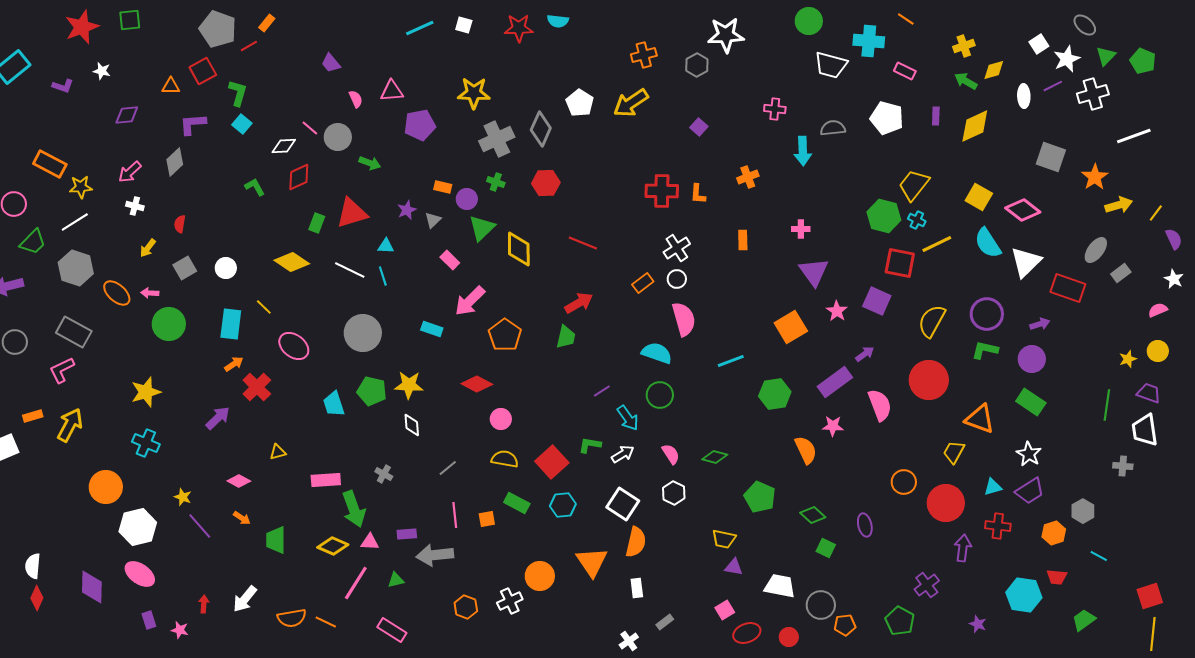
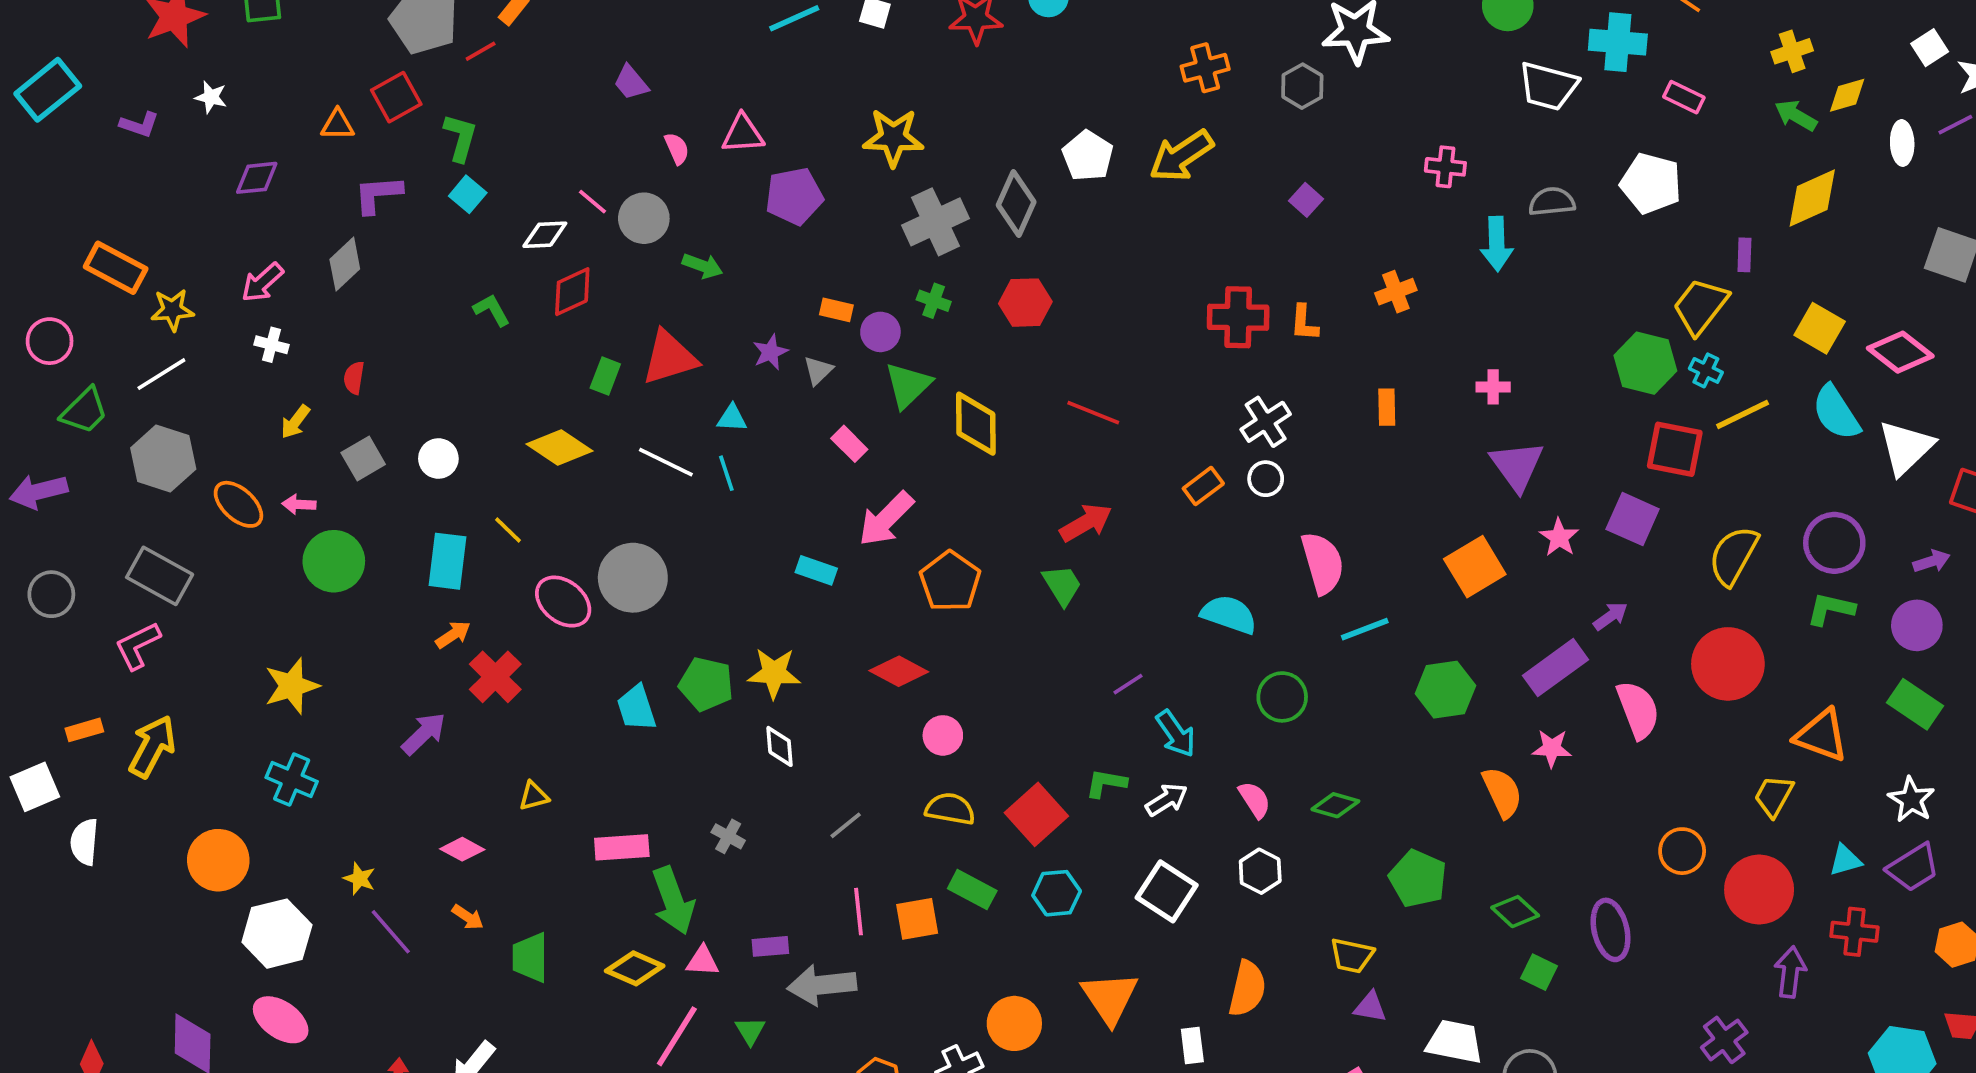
purple rectangle: (936, 116) -> (1744, 255), moved
pink semicircle: (684, 319) -> (1323, 563), moved
gray circle: (363, 333) -> (633, 578), moved
green trapezoid: (566, 337) -> (1062, 585), turned -45
green circle: (660, 395) -> (1282, 697), moved
orange square: (487, 519) -> (917, 919), size x1.4
purple ellipse: (865, 525) -> (1611, 930), size x1.4
orange semicircle: (636, 542) -> (1247, 989), moved
white semicircle: (33, 566) -> (84, 842), moved
green triangle: (396, 580) -> (750, 1031), turned -48

